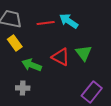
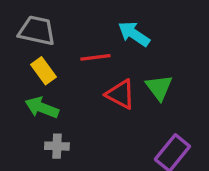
red line: (46, 23) -> (95, 57), moved
green arrow: (32, 65) -> (42, 108), moved

